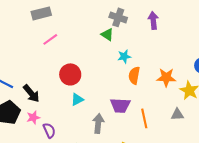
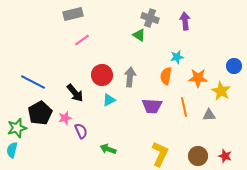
cyan star: (124, 56) -> (177, 57), moved
black arrow: (31, 93) -> (75, 93), moved
orange line: (144, 118) -> (184, 107), moved
gray arrow: (98, 123) -> (130, 77), moved

